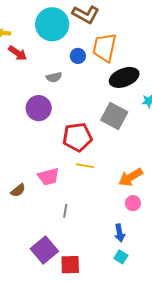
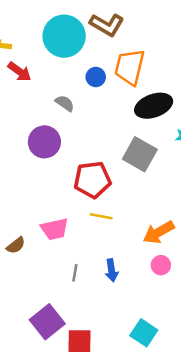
gray semicircle: (54, 77) -> (65, 103), turned -133
blue arrow: (120, 233) -> (112, 270), moved
cyan square: (121, 257) -> (144, 333), size x1.5

